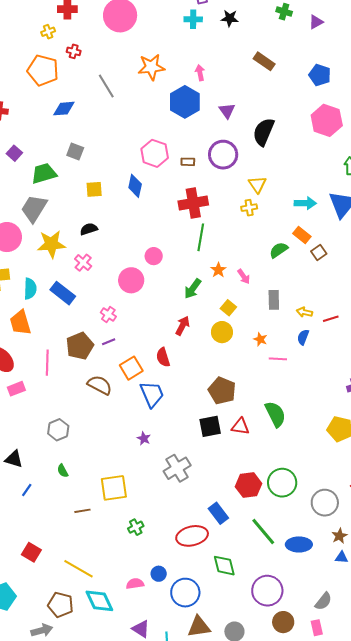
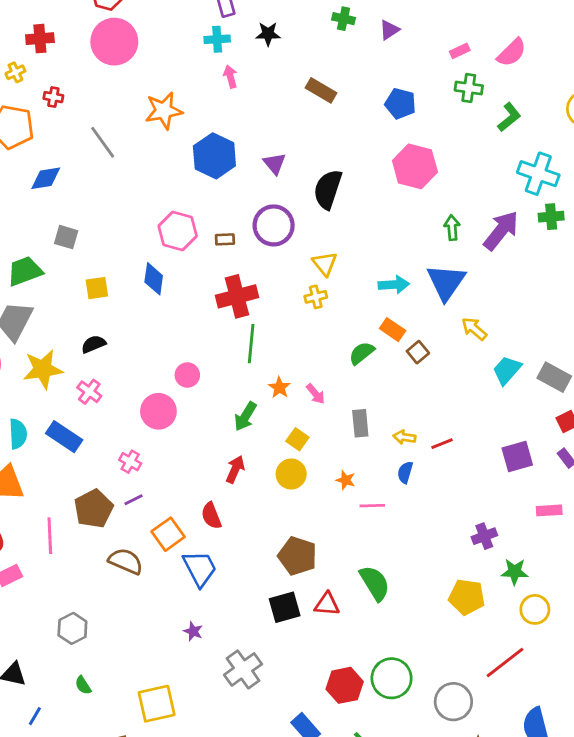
pink arrow: (200, 73) -> (230, 77), moved

